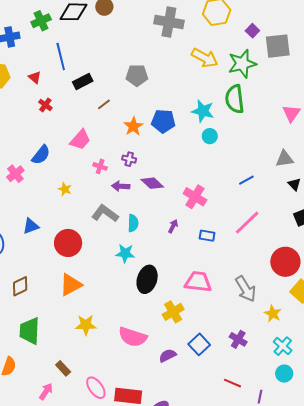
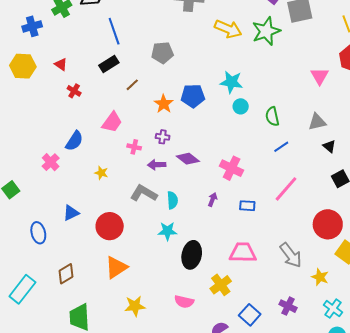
blue line: (61, 57) -> (114, 31), moved
green semicircle: (235, 99) -> (272, 116), moved, size x0.7
pink semicircle: (133, 337) -> (184, 302), moved, size x0.7

